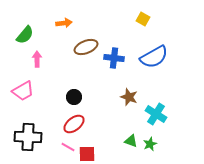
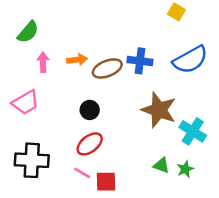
orange arrow: (64, 23) -> (77, 60), moved
brown ellipse: (86, 47) -> (107, 68), moved
brown star: (129, 97) -> (159, 110), size x1.6

